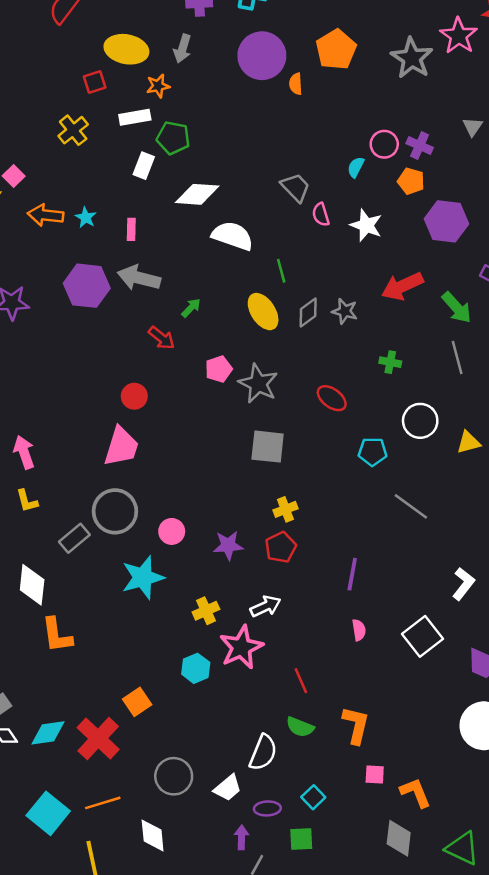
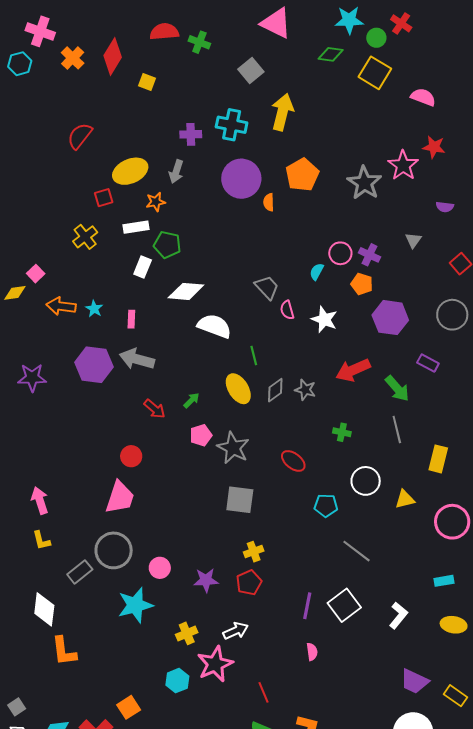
yellow ellipse: (126, 49) -> (130, 171), turned -36
green arrow: (191, 308) -> (191, 400), moved
white square: (422, 636) -> (344, 605), moved

